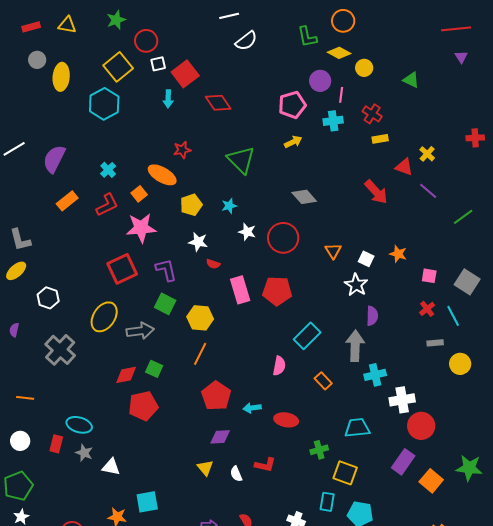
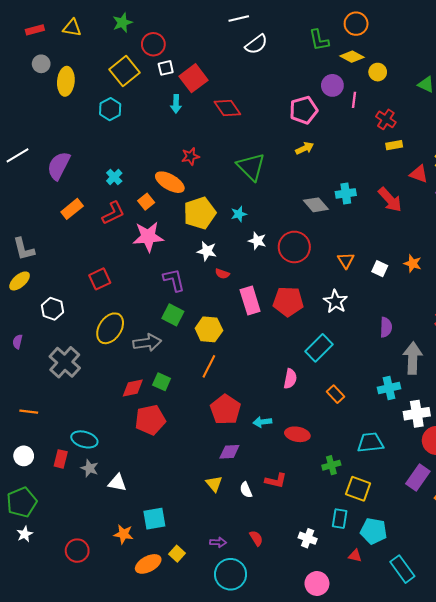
cyan hexagon: (104, 104) -> (110, 109), size x0.7
cyan cross: (333, 121) -> (346, 193), moved
yellow pentagon: (191, 205) -> (200, 213), size x1.4
red square: (122, 269) -> (100, 279), moved, size x0.7
white star: (356, 285) -> (335, 302), moved
gray arrow: (355, 346) -> (413, 358), moved

